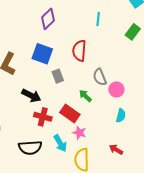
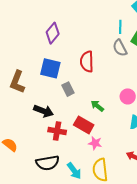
cyan line: (98, 19) -> (120, 27), moved
gray semicircle: (100, 77) -> (120, 48), moved
cyan arrow: (60, 143) -> (74, 171), moved

